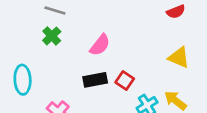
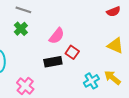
red square: (125, 80) -> (72, 52), moved

